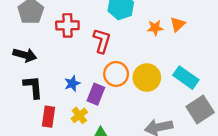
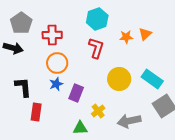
red L-shape: (102, 41) -> (96, 48), moved
black arrow: (25, 55) -> (13, 48), moved
orange circle: (116, 74) -> (57, 63), moved
yellow cross: (79, 115) -> (98, 111), moved

